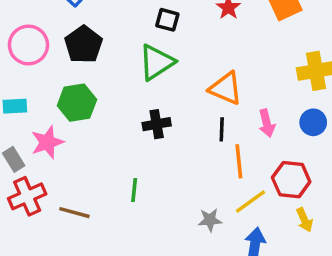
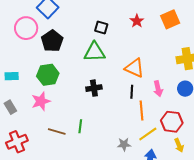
pink circle: (28, 45) -> (26, 28), moved
green triangle: (157, 62) -> (95, 52), turned 30
pink star: (47, 142) -> (41, 101), moved
red cross: (27, 196) -> (17, 142), moved
brown line: (74, 213) -> (57, 132), moved

